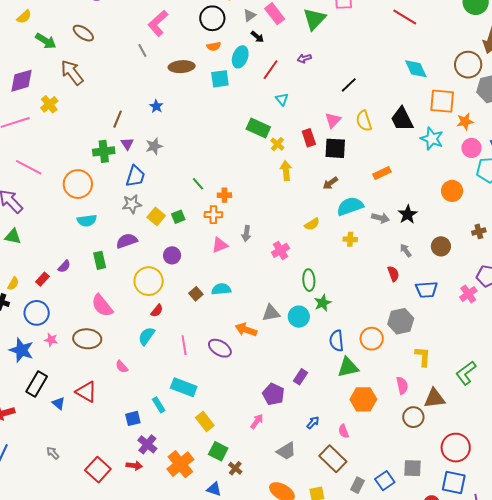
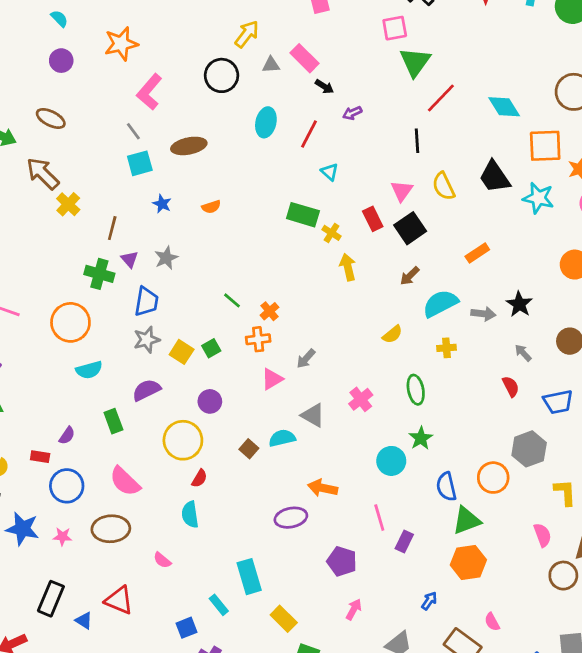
gray triangle: (250, 15) -> (271, 65), turned 40
red line: (405, 17) -> (441, 98), moved, turned -70
green triangle: (314, 19) -> (415, 62), moved
black arrow: (257, 37) -> (324, 87), moved
orange semicircle: (214, 46) -> (211, 207), moved
cyan square: (220, 79) -> (140, 163), moved
black line: (349, 85) -> (417, 141), turned -42
yellow cross: (49, 104) -> (68, 204), moved
black square: (335, 148) -> (410, 228), turned -30
green cross: (104, 151) -> (99, 274), turned 30
orange cross: (224, 195) -> (270, 311), turned -32
gray arrow: (246, 233) -> (306, 359), turned 42
pink cross: (280, 250) -> (361, 399), moved
red rectangle: (42, 279) -> (40, 457), turned 64
green ellipse: (309, 280) -> (416, 390), moved
blue circle: (37, 313) -> (67, 486), moved
gray triangle: (271, 313) -> (313, 415), moved, turned 48
cyan semicircle: (146, 336) -> (190, 514), turned -36
pink line: (184, 345) -> (379, 518), moved
purple ellipse: (220, 348) -> (291, 518), turned -35
blue star: (21, 350) -> (22, 529), moved
cyan rectangle: (184, 387) -> (249, 577), turned 60
purple pentagon: (273, 394) -> (342, 561), moved
orange hexagon: (363, 399) -> (468, 562), moved
pink semicircle: (343, 431) -> (492, 622), moved

